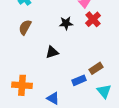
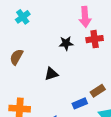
red cross: (93, 19) -> (95, 39), turned 35
brown semicircle: (25, 27) -> (16, 57), moved

